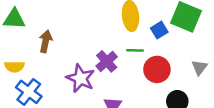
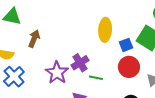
green line: (135, 50) -> (96, 78), moved
red circle: (157, 69) -> (129, 67), moved

